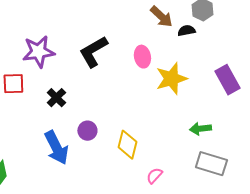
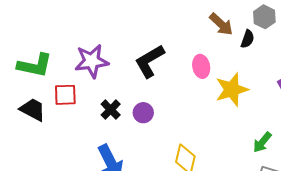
black semicircle: (186, 31) -> (248, 39), turned 120
green arrow: (200, 129) -> (262, 142), turned -45
purple circle: (87, 131) -> (143, 113), moved

